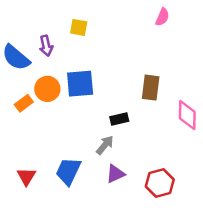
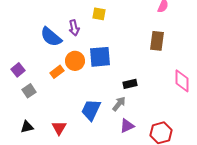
brown rectangle: (151, 88) -> (157, 41), moved
blue trapezoid: (68, 171) -> (91, 110), moved

